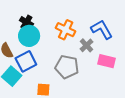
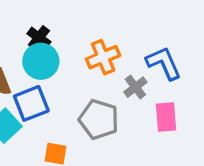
orange cross: (66, 30) -> (103, 57), turned 36
pink rectangle: (106, 61) -> (166, 117), turned 66

